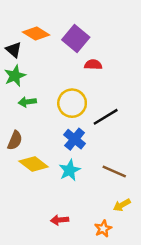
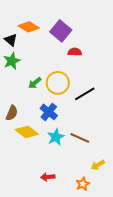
green arrow: (27, 102) -> (35, 83), moved, turned -32
blue cross: (75, 139) -> (49, 112), moved
brown line: (114, 171) -> (80, 138), moved

